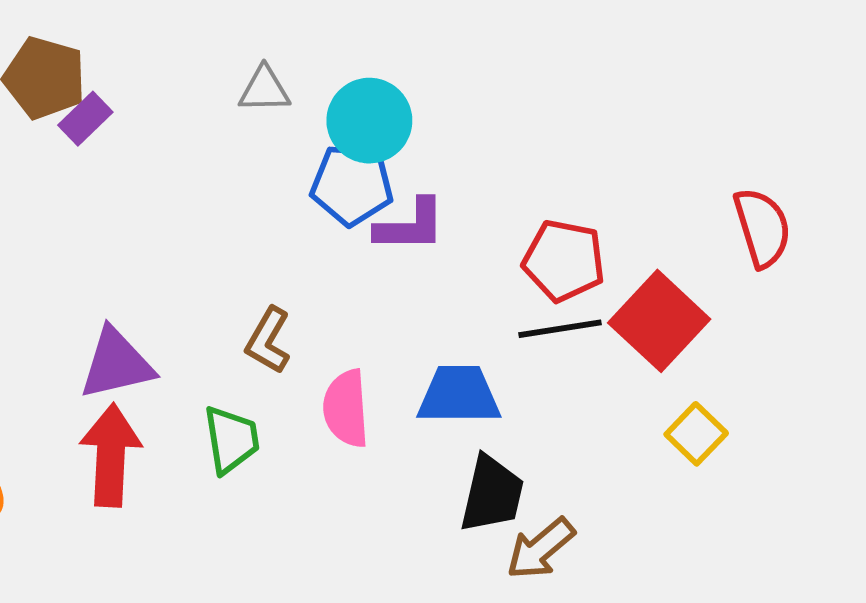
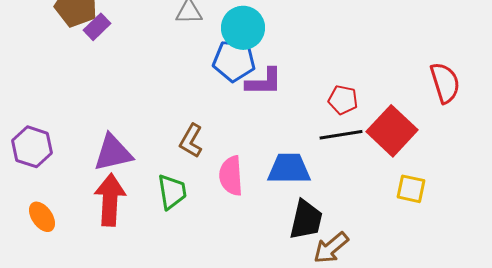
red pentagon: (564, 261) -> (343, 100), size x0.7
yellow square: (696, 434) -> (411, 189), turned -32

